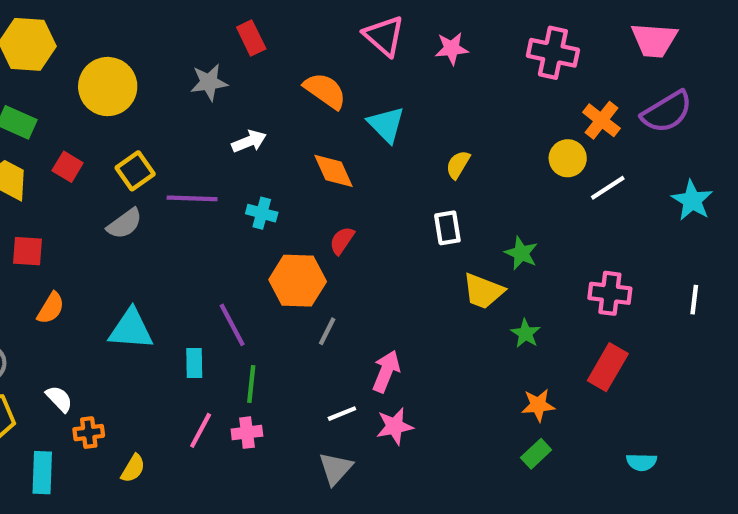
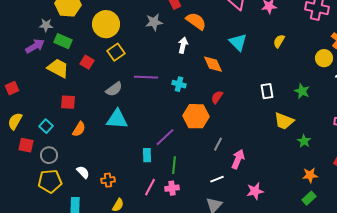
orange semicircle: (325, 91) -> (196, 21), moved
white arrow: (249, 141) -> (183, 45), moved, turned -56
yellow semicircle: (458, 165) -> (279, 41), moved
yellow square: (135, 171) -> (116, 52), moved
green star: (521, 253) -> (302, 91), moved
purple line: (232, 325) -> (165, 137), turned 75
cyan triangle: (131, 329) -> (117, 119), moved
gray line: (327, 331) -> (218, 144), moved
pink star: (395, 426) -> (255, 191), moved
orange cross: (89, 433) -> (108, 180), moved

